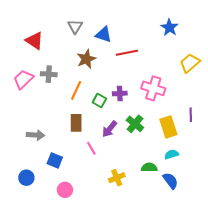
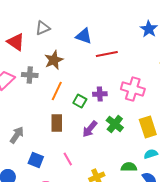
gray triangle: (75, 26) -> (43, 28), moved, turned 35
brown star: (86, 59) -> (54, 60), moved
gray arrow: (36, 135) -> (17, 135), turned -60
pink line: (91, 148) -> (68, 159), moved

